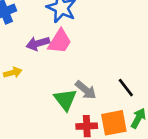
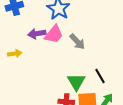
gray arrow: (86, 90) -> (77, 42), moved
green triangle: (65, 100) -> (76, 82), moved

